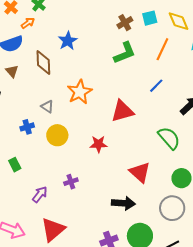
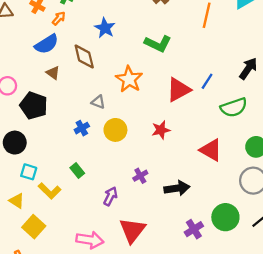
green L-shape: (125, 53) -> (158, 44), moved, turned 60
blue line: (156, 86) -> (207, 81), moved
green semicircle: (169, 138) -> (234, 107), turned 125
black arrow: (123, 203) -> (177, 188), moved

